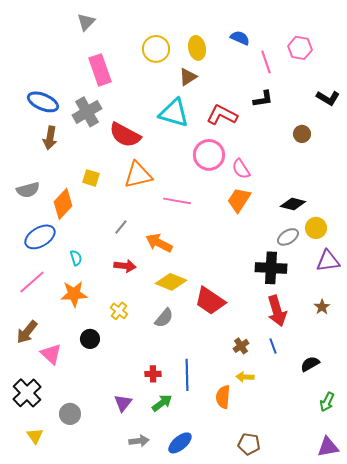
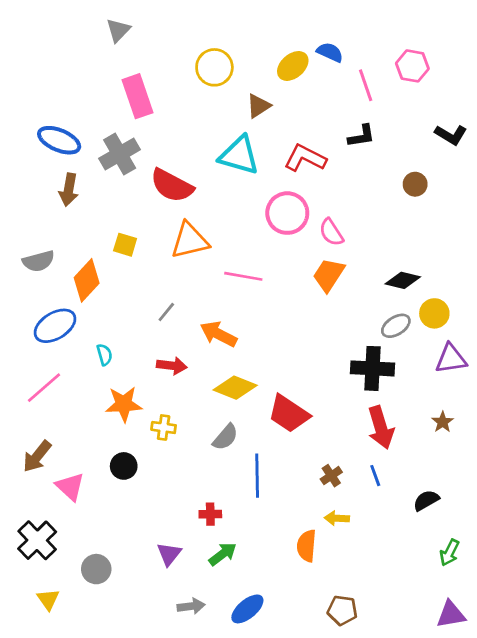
yellow ellipse: (197, 48) -> (293, 66), moved, turned 60
orange star: (74, 294) -> (124, 404), moved
yellow cross: (119, 311) -> (164, 427), turned -30
blue line: (187, 375) -> (257, 476), moved

